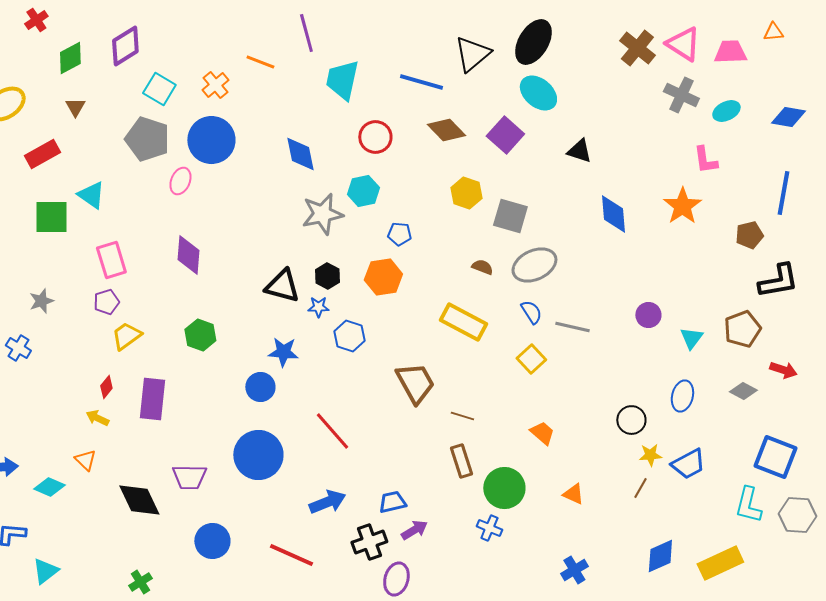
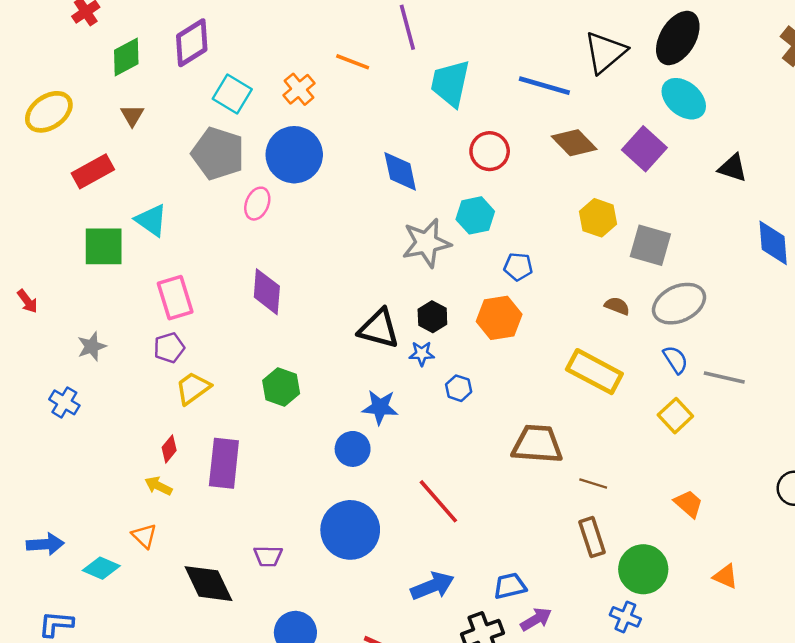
blue hexagon: (349, 336) -> (459, 388), size x0.7
brown trapezoid: (415, 383) -> (537, 444), turned -57
purple trapezoid: (189, 477) -> (268, 556), size x0.7

